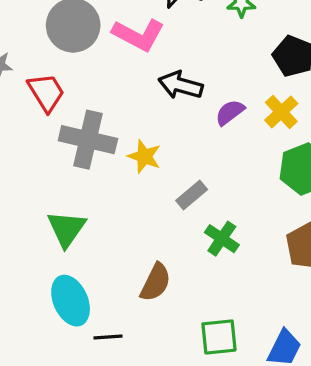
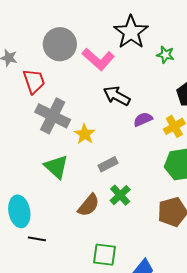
green triangle: (66, 229) -> (56, 167), moved, turned -36
brown semicircle: (156, 282) -> (89, 205), moved

